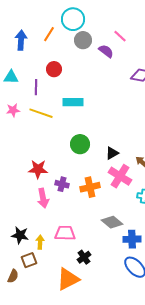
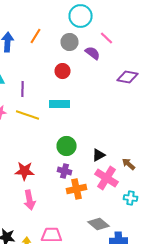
cyan circle: (73, 19) -> (80, 16), moved
red circle: (54, 69) -> (62, 71), moved
purple cross: (62, 184) -> (64, 171), moved

